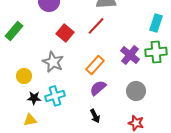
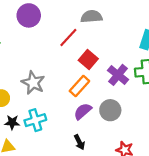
red line: (96, 26) -> (68, 37), moved
red square: (65, 33) -> (88, 60), moved
gray circle: (136, 91) -> (110, 110), moved

